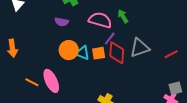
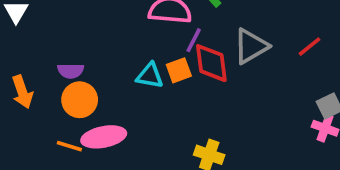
purple semicircle: (62, 22) -> (71, 71), moved
orange circle: (69, 50) -> (80, 100), moved
pink ellipse: (51, 81) -> (104, 137), turned -65

